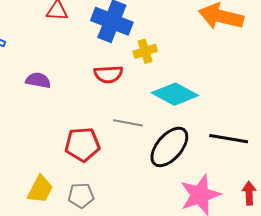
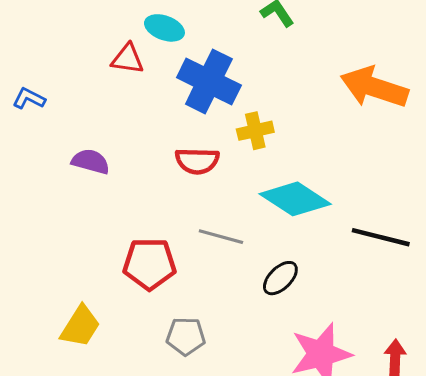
black line: (229, 139) -> (381, 237), moved
black ellipse: (169, 147) -> (280, 278), size x0.6
gray pentagon: (81, 196) -> (186, 336), moved

